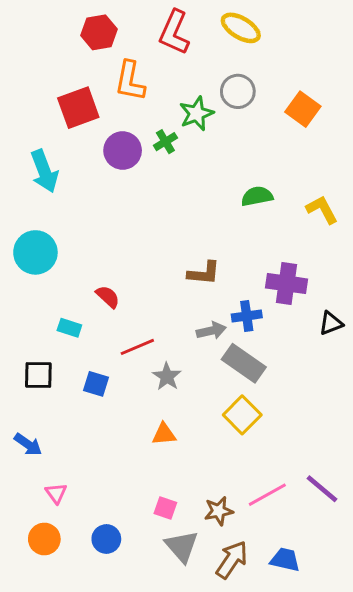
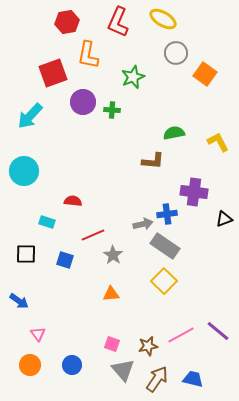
gray circle: (238, 91) -> (176, 53), moved
green cross: (165, 142) -> (112, 110), moved, turned 35
cyan arrow: (44, 171) -> (30, 116), turned 64
brown L-shape: (204, 273) -> (153, 161), moved
red semicircle: (108, 297) -> (73, 201), turned -36

